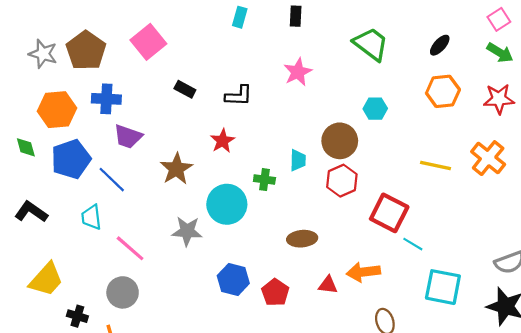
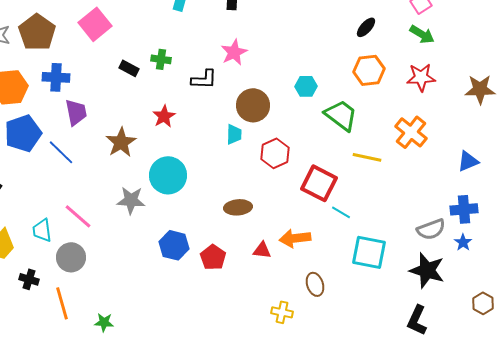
green trapezoid: (371, 44) -> (341, 115), moved
black L-shape: (239, 96) -> (204, 79), moved
purple trapezoid: (128, 137) -> (76, 112), turned -120
brown circle: (340, 141) -> (253, 105), moved
yellow line: (435, 166) -> (367, 157), moved
green cross: (264, 180) -> (161, 59), moved
cyan trapezoid: (91, 217) -> (42, 230), moved

